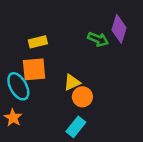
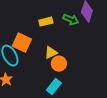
yellow rectangle: (38, 42) -> (46, 22), moved
orange square: (34, 69) -> (22, 43), turned 30

